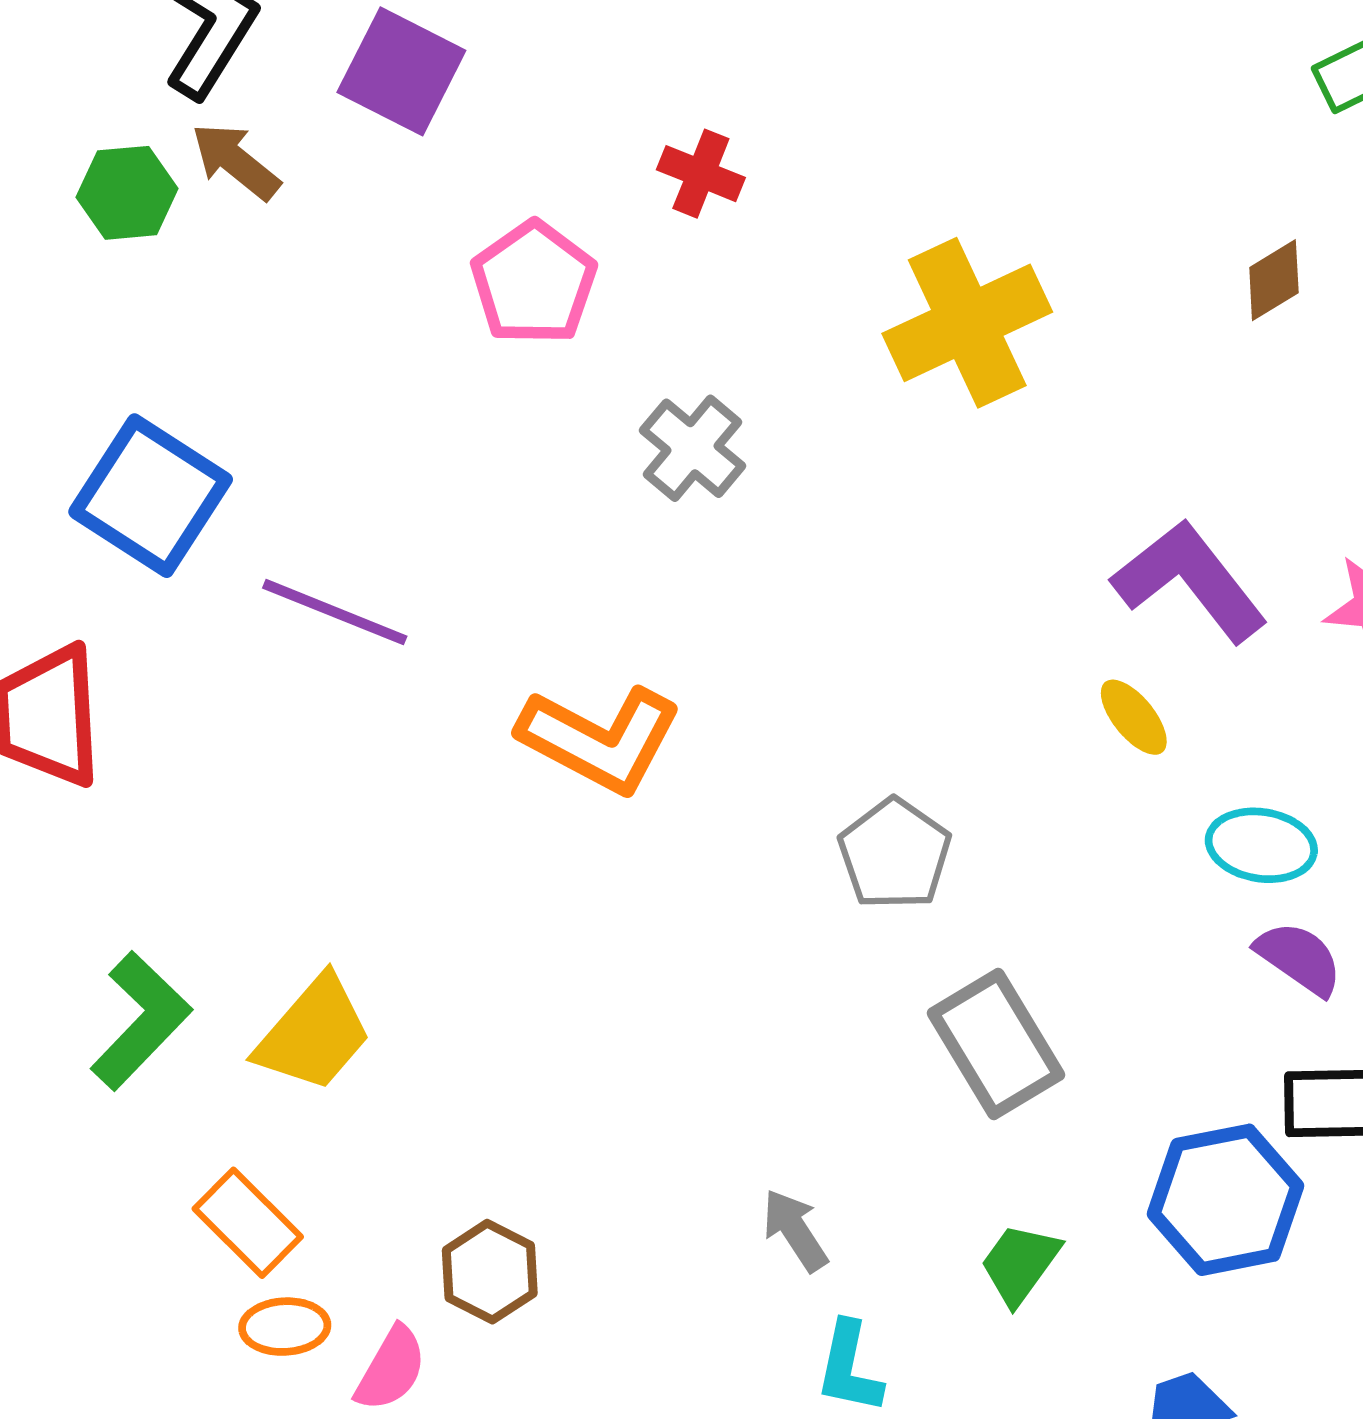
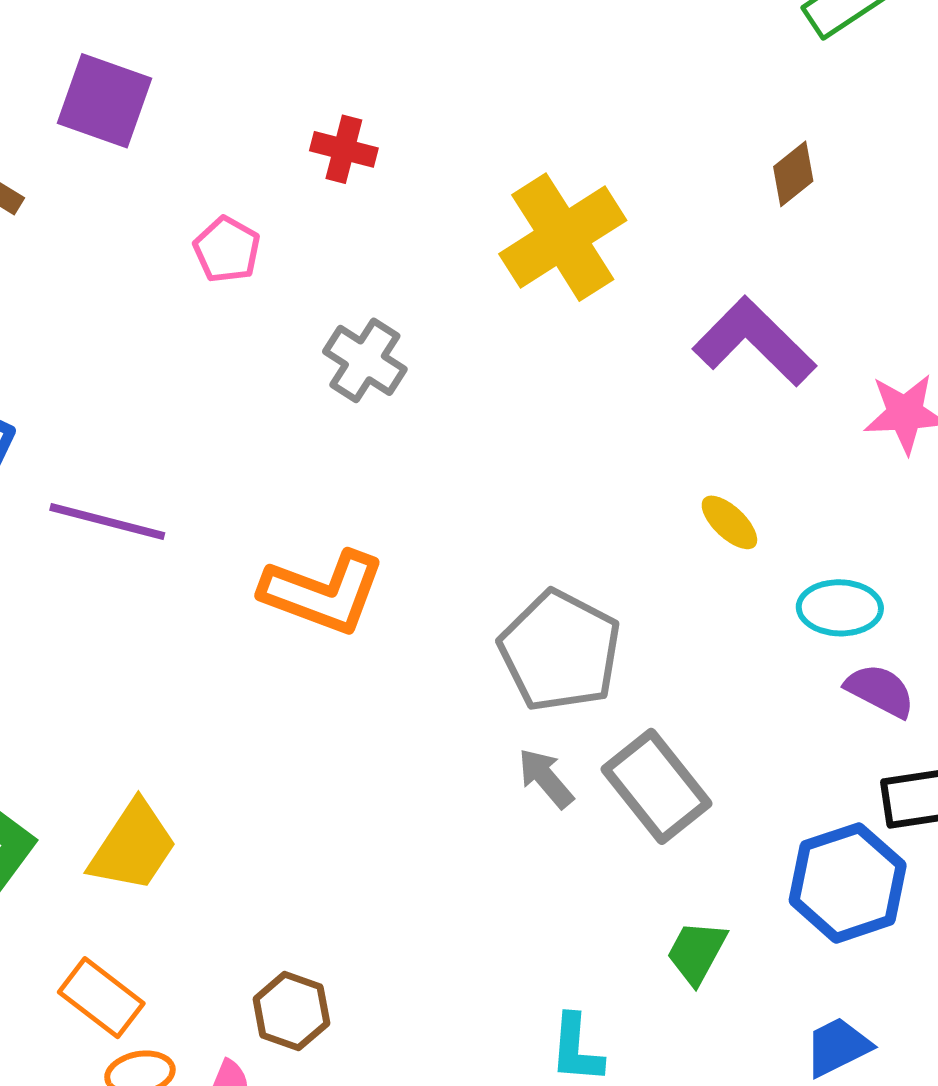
pink pentagon: (534, 283) -> (227, 250), size x0.7
purple L-shape: (1190, 581) -> (754, 342), moved
gray pentagon: (895, 854) -> (560, 651), size x1.4
gray arrow: (795, 1230) -> (546, 778), moved

